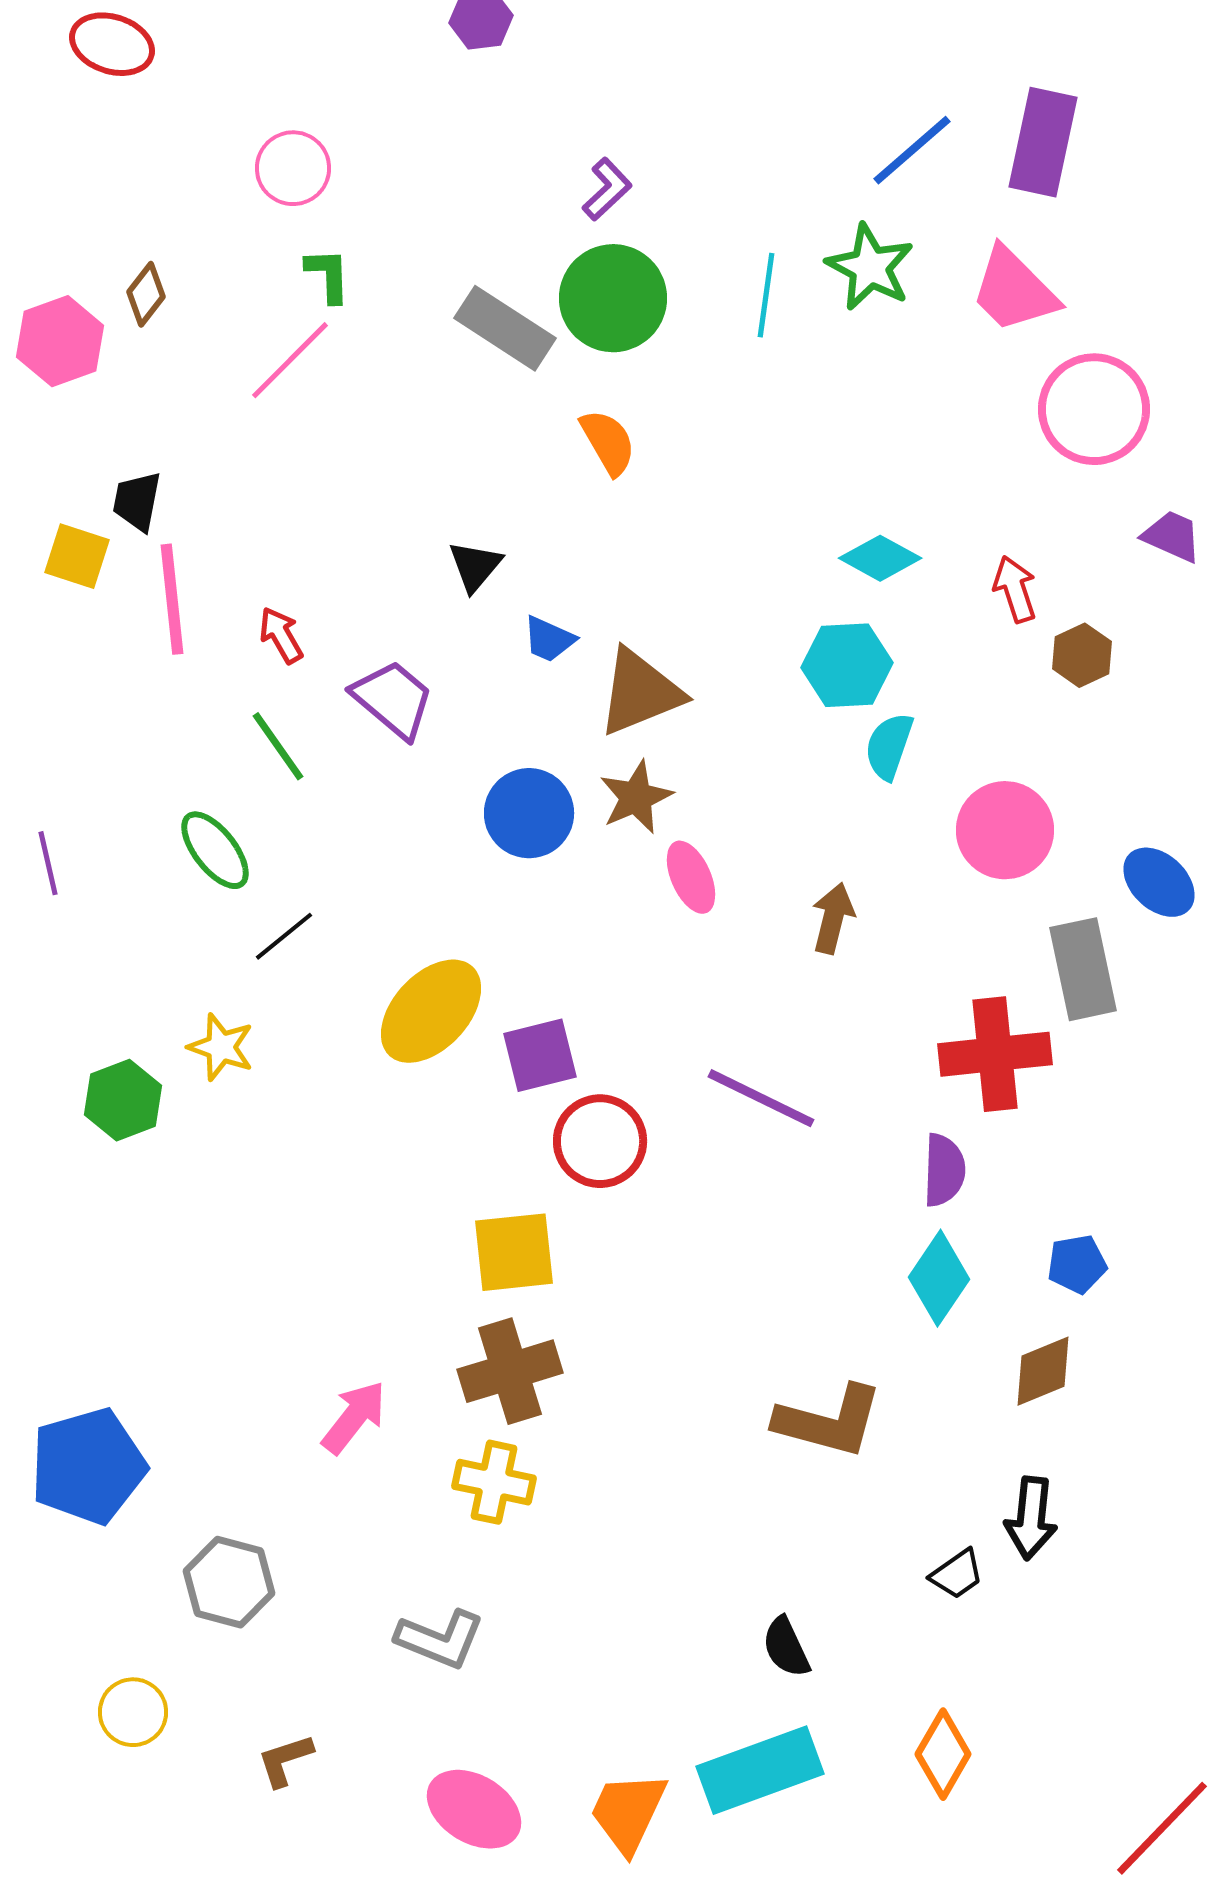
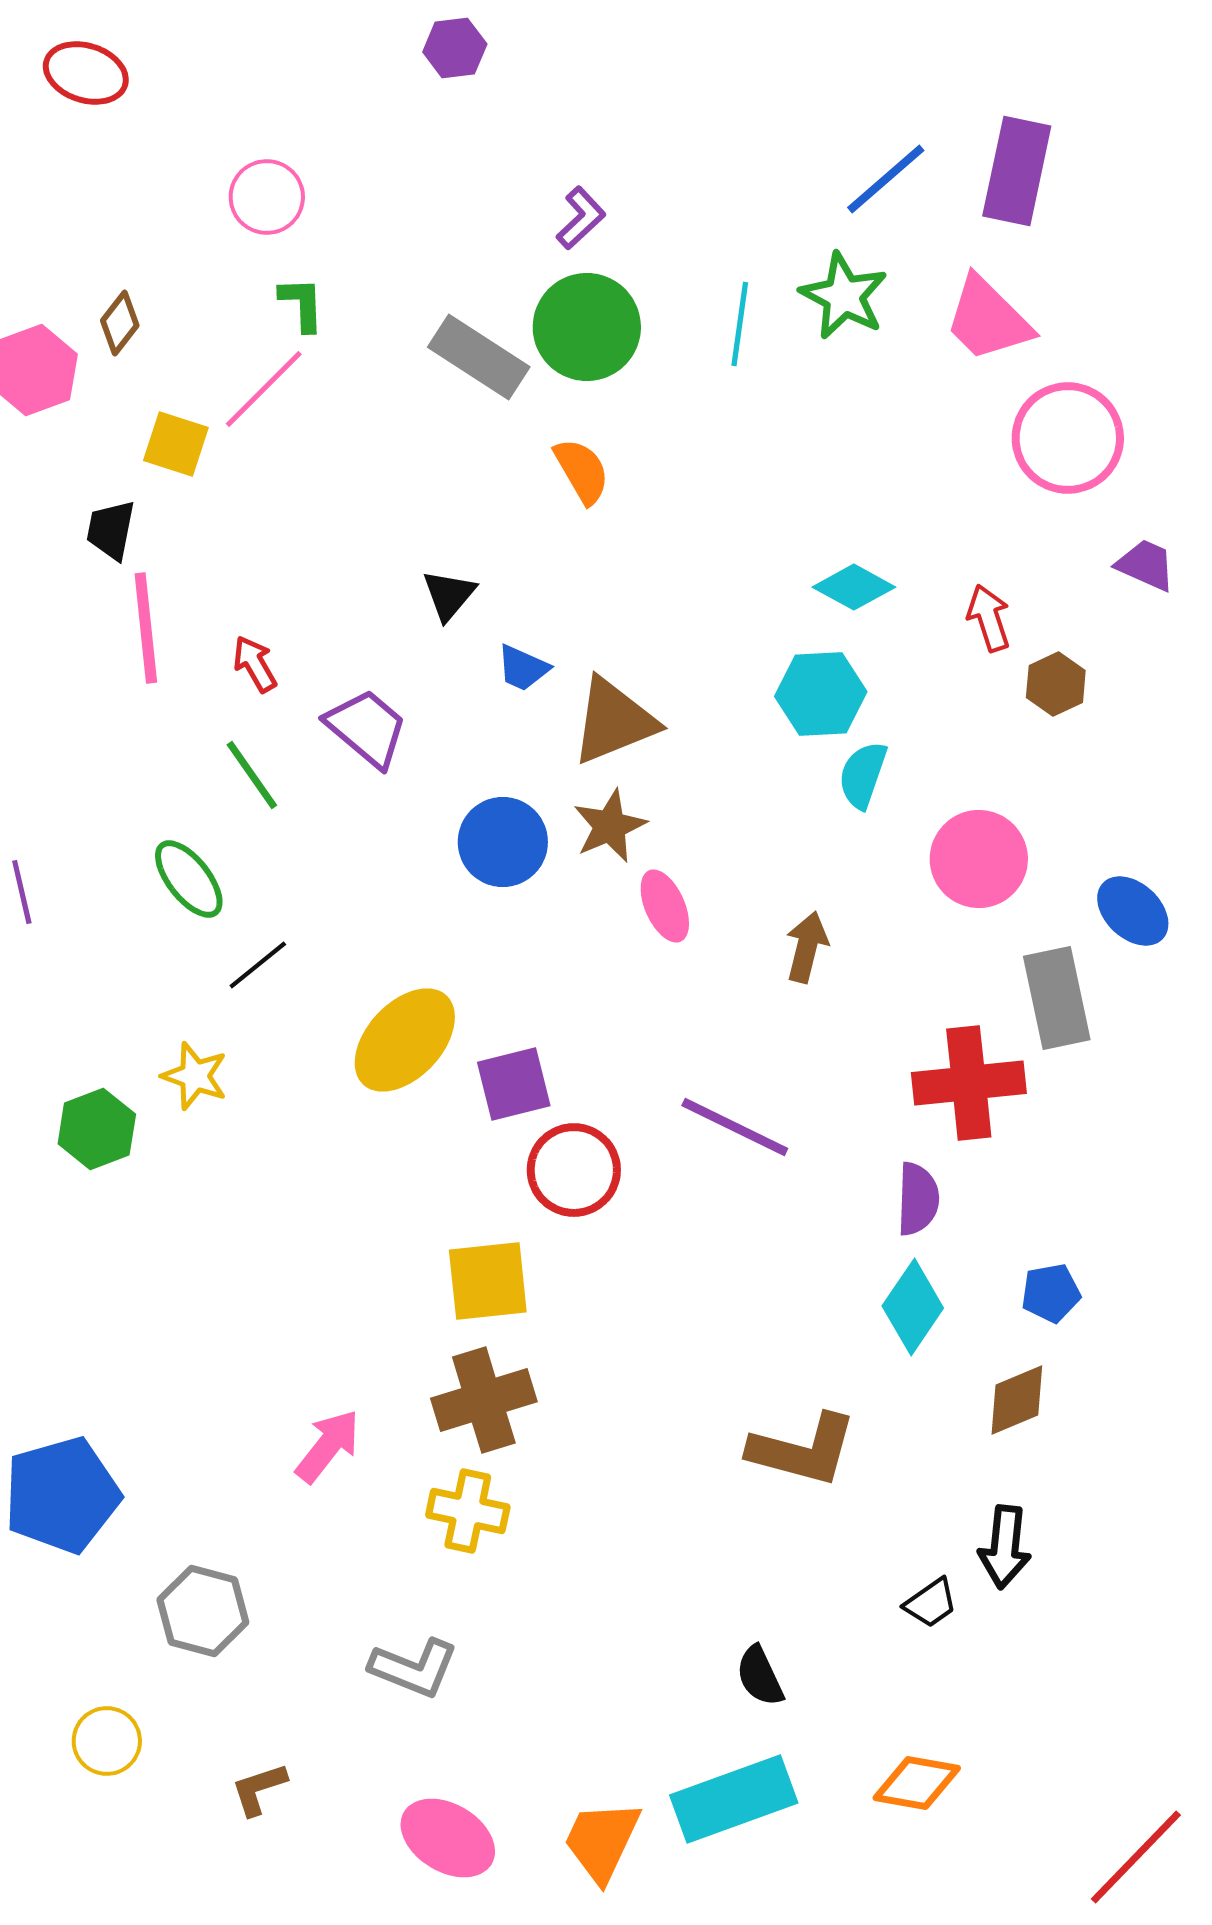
yellow square: (77, 556) -> (176, 444), moved
orange diamond: (943, 1754) -> (917, 1783), turned 70

